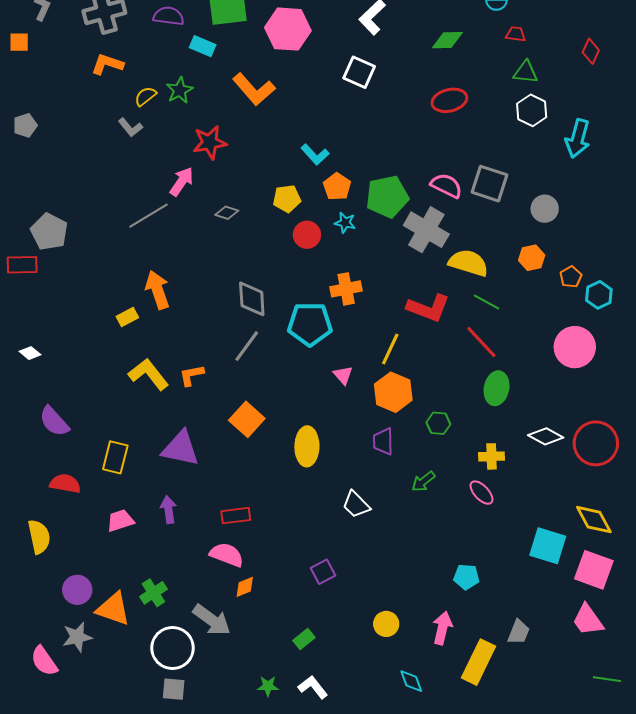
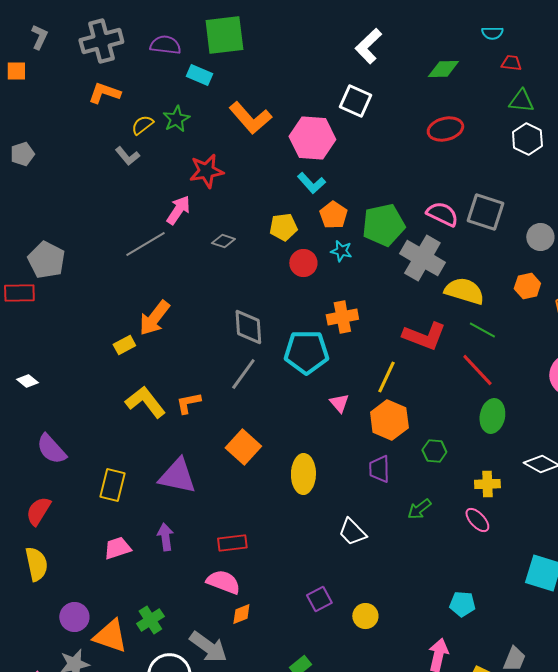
pink hexagon: (288, 29) -> (312, 138), moved
orange arrow: (157, 290) -> (154, 318), turned -123
red semicircle: (65, 484) -> (38, 511), moved, turned -68
yellow circle: (386, 624) -> (365, 616), moved

